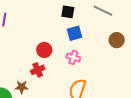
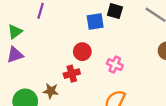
blue square: (74, 33) -> (95, 21), moved

